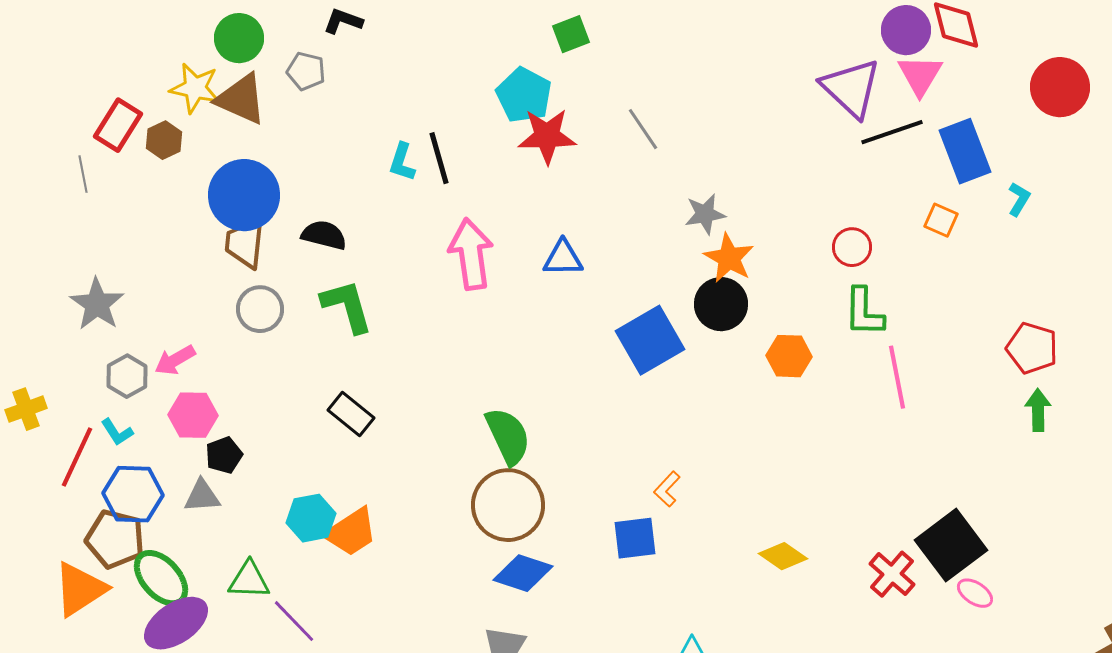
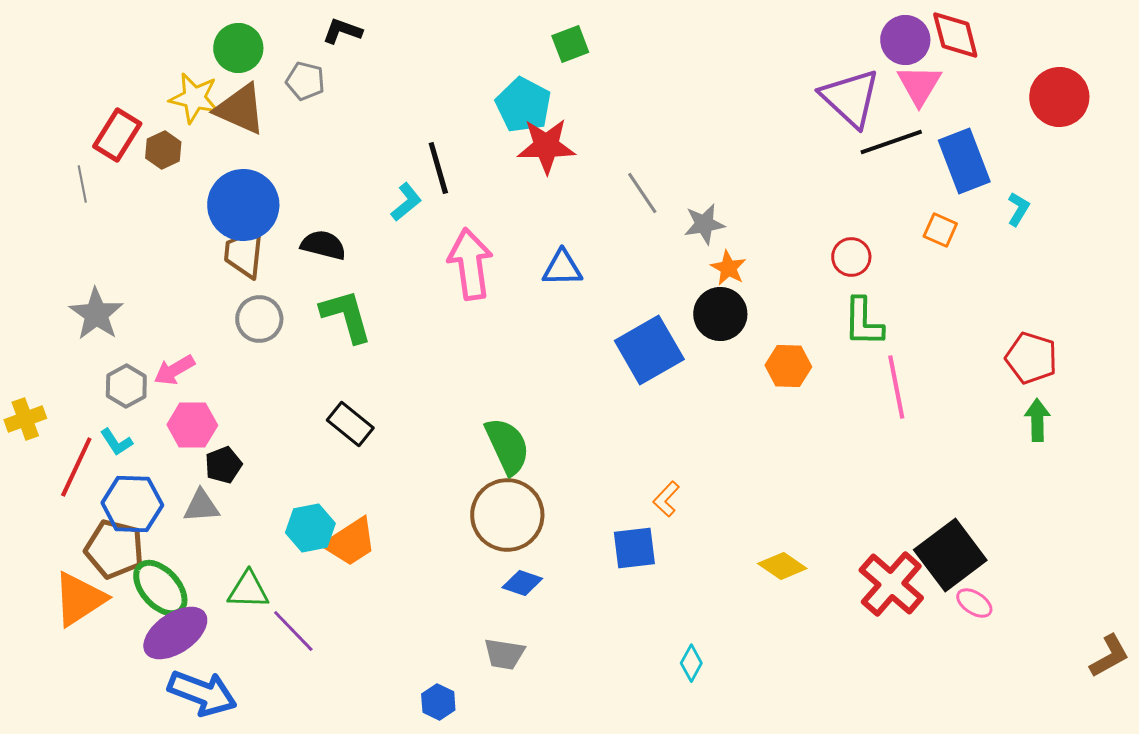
gray line: (643, 129) -> (642, 193), moved
cyan L-shape: (402, 162) -> (406, 202), moved, turned -147
orange star: (729, 258) -> (728, 268), size x0.7
blue diamond: (523, 573) -> (522, 583), size x0.7
red cross: (892, 574) -> (891, 584), size x1.4

